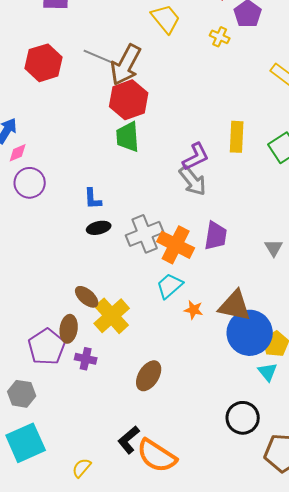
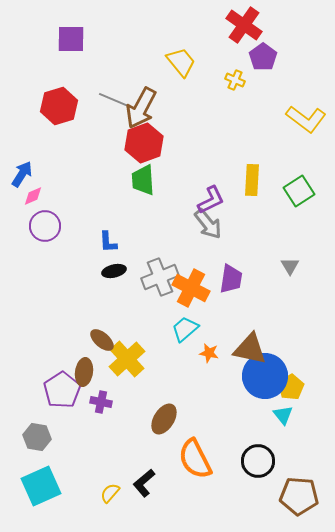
gray triangle: (274, 248) -> (290, 266), moved
orange semicircle: (157, 456) -> (195, 459), moved, turned 30
yellow semicircle: (82, 468) -> (110, 493), moved

